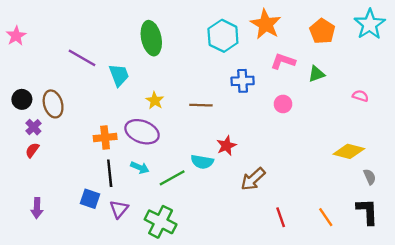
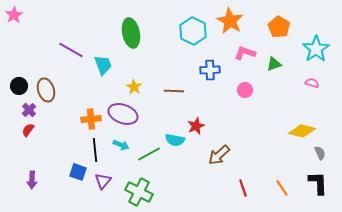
cyan star: (370, 24) -> (316, 49), moved
pink star: (16, 36) -> (14, 15), moved

